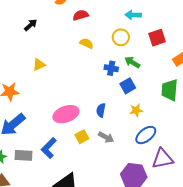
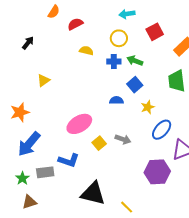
blue cross: (111, 68) -> (114, 61), moved
blue semicircle: (101, 110) -> (116, 100), moved, turned 88
blue L-shape: (49, 148) -> (69, 160), turned -105

